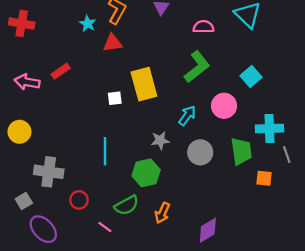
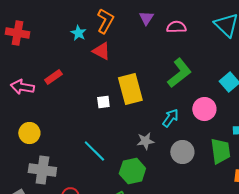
pink semicircle: (203, 27) -> (176, 27), moved
red triangle: (113, 43) -> (101, 51), turned 36
yellow circle: (19, 132) -> (29, 133), moved
cyan line: (105, 151) -> (94, 151), turned -45

